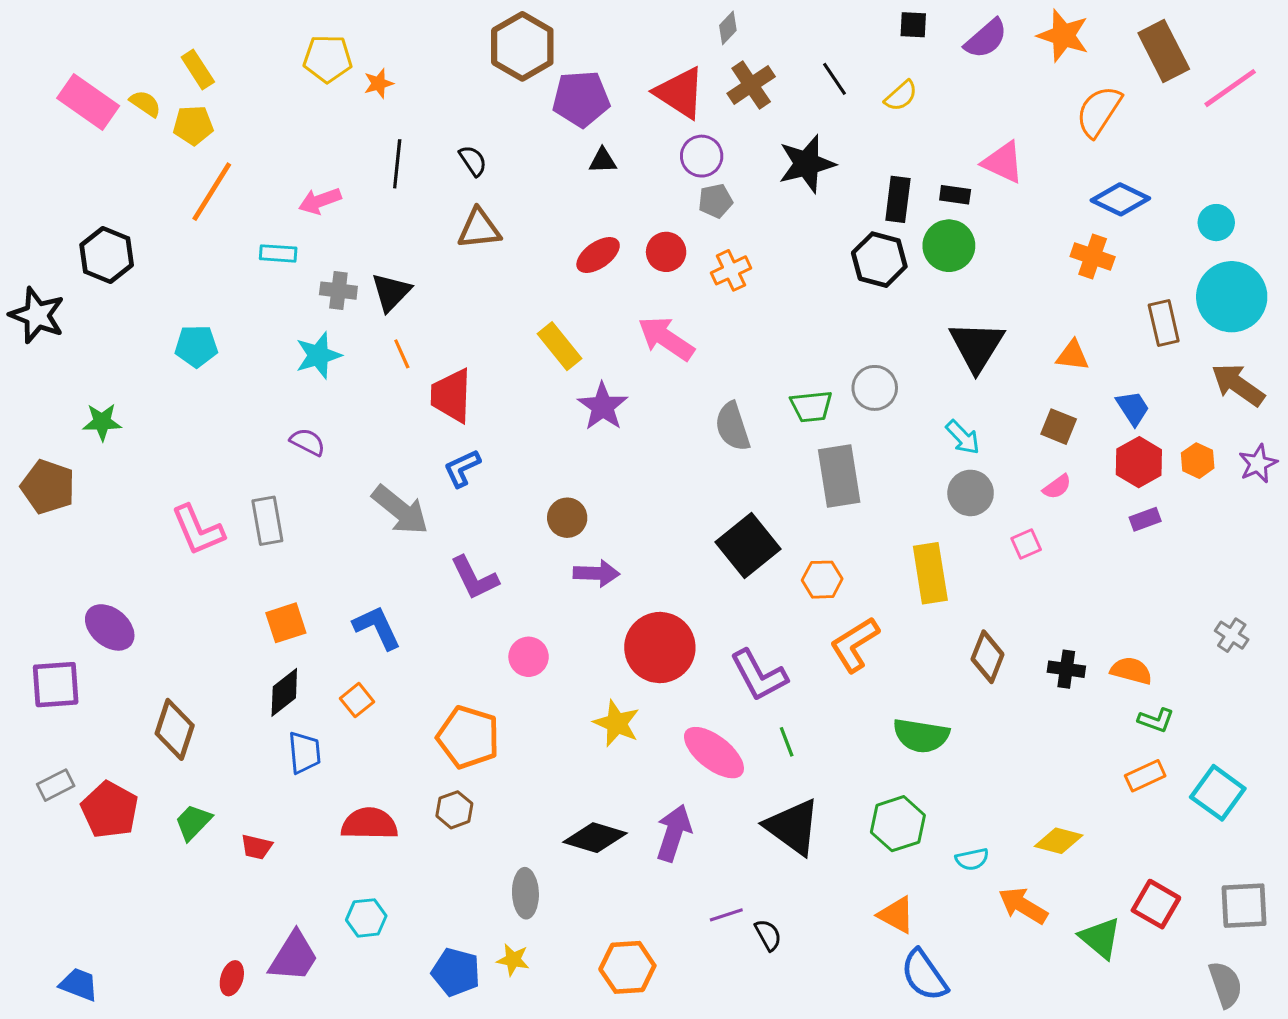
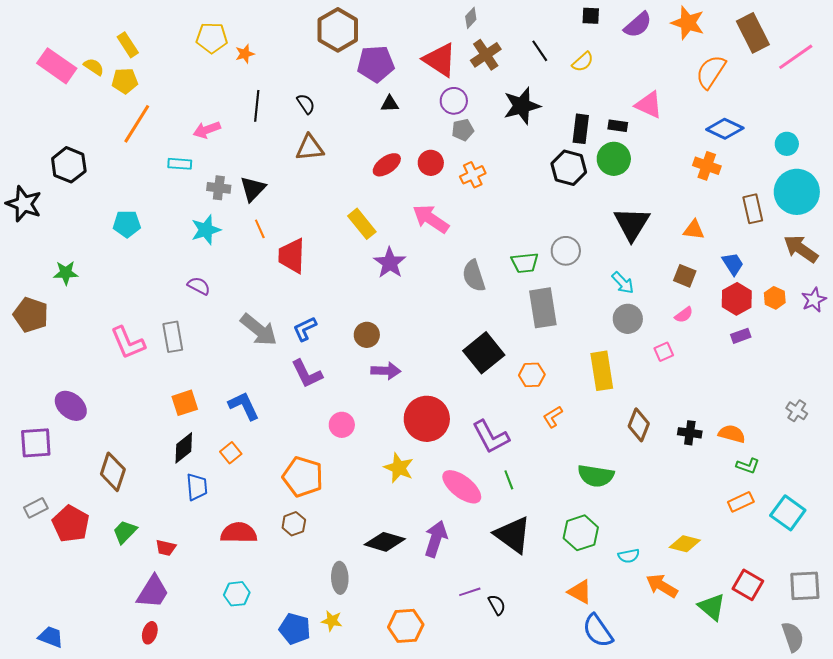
blue L-shape: (462, 468) -> (305, 329), moved
orange L-shape: (855, 644) -> (553, 417), size x0.6
purple trapezoid: (294, 957) -> (153, 592), moved

